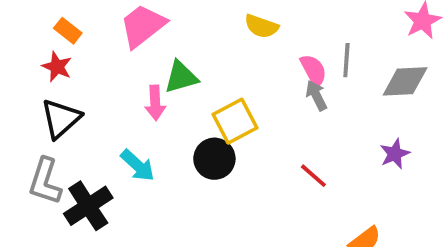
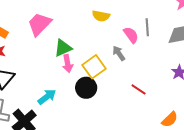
gray arrow: (316, 95) -> (119, 53), moved
pink arrow: (155, 103) -> (68, 63), moved
cyan arrow: (138, 165) -> (47, 97), turned -72

